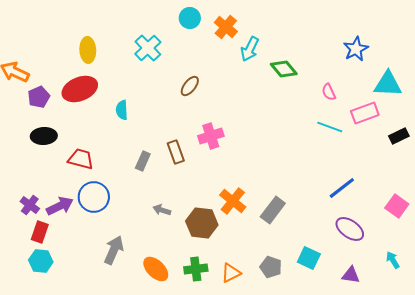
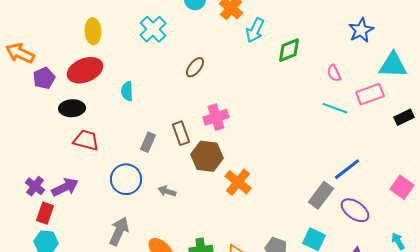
green diamond: (284, 69) -> (289, 50), turned -72
black ellipse: (44, 136) -> (72, 108), moved
blue circle: (94, 197) -> (126, 179), moved
gray rectangle: (273, 210) -> (321, 195), moved
brown hexagon: (202, 223) -> (207, 156), moved

